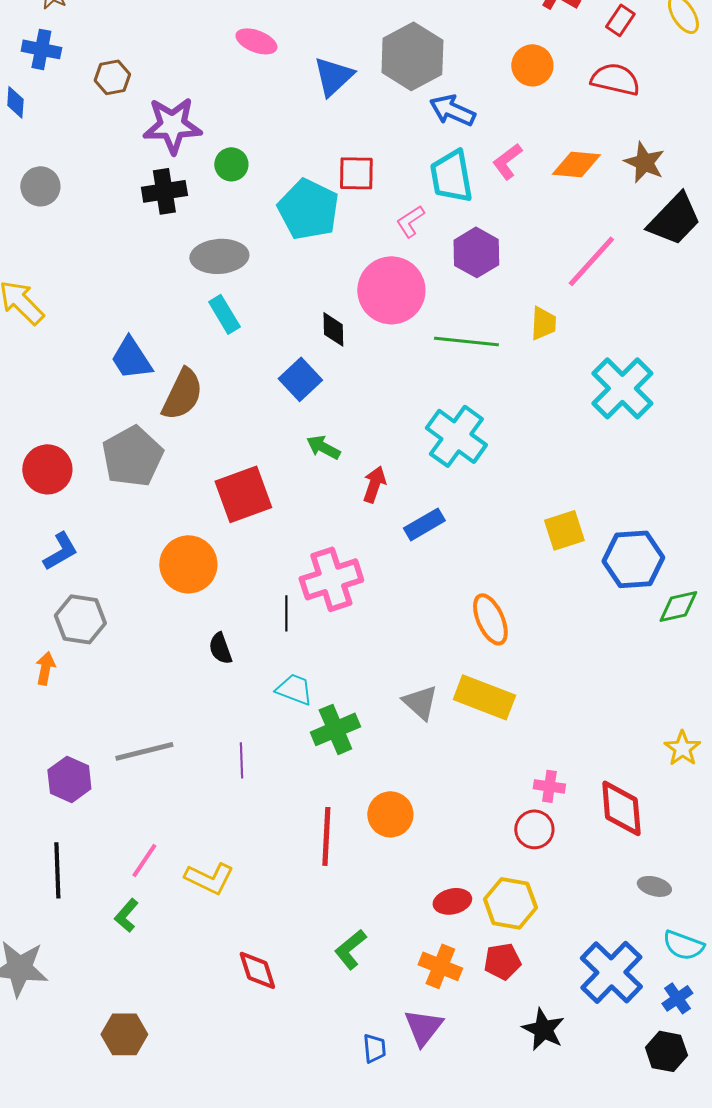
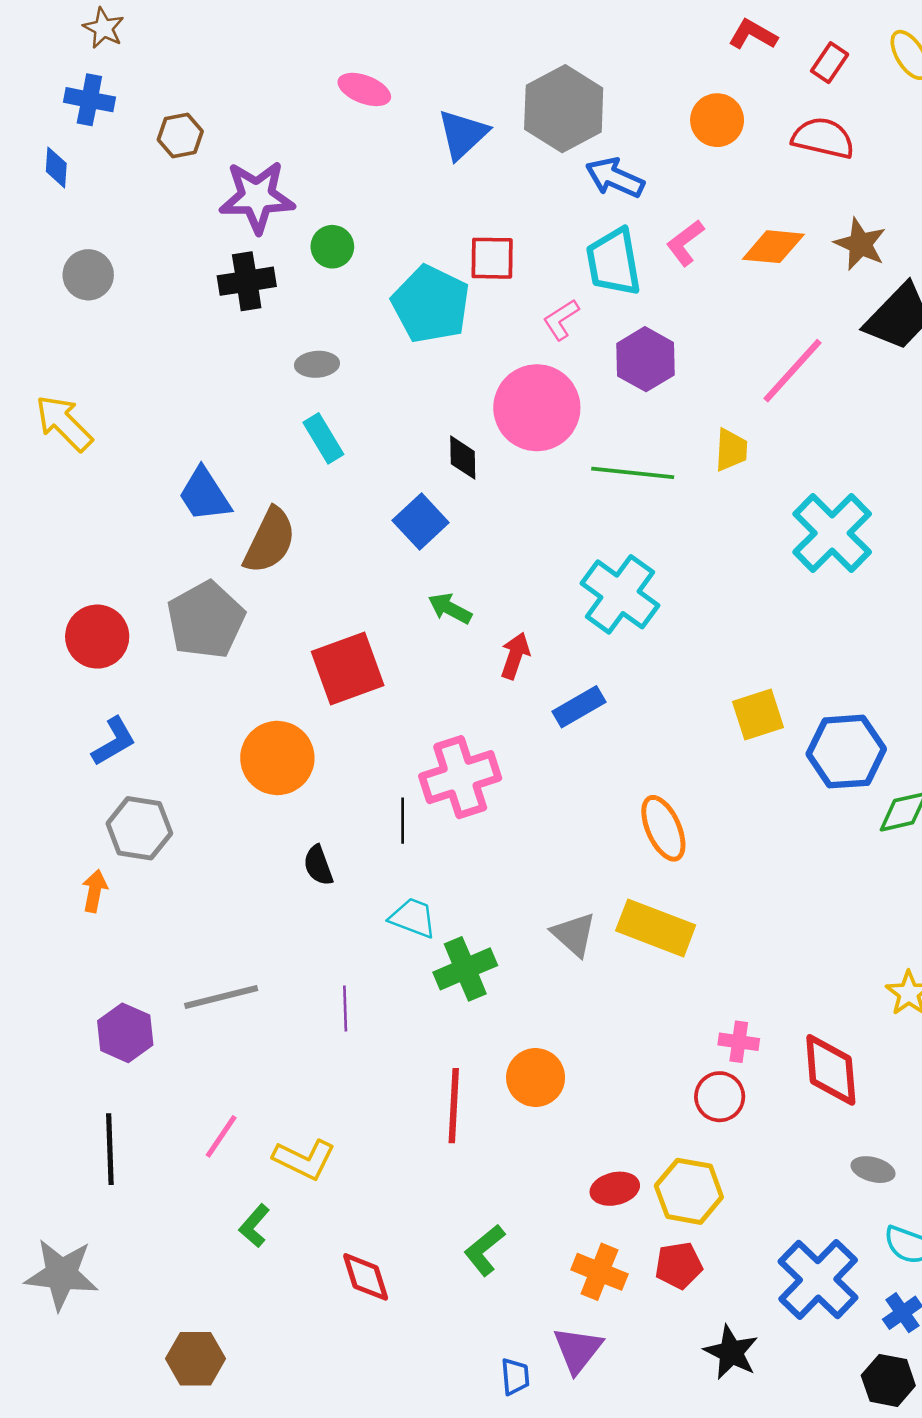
gray ellipse: (219, 256) -> (317, 364), size x0.6
green L-shape: (126, 915) -> (254, 1226), moved

